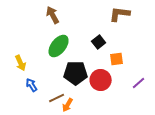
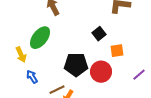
green ellipse: (59, 46) -> (40, 38), moved

